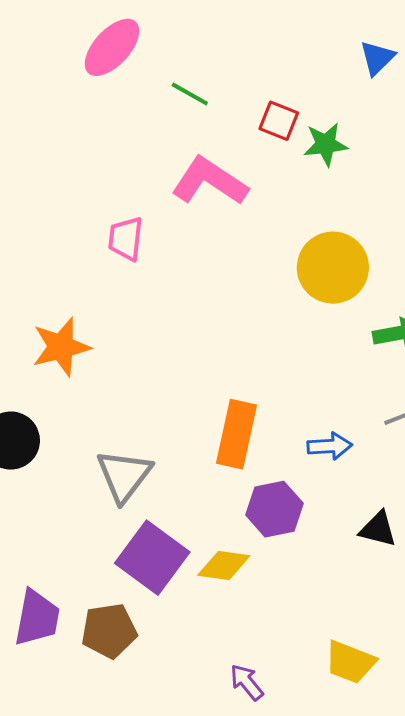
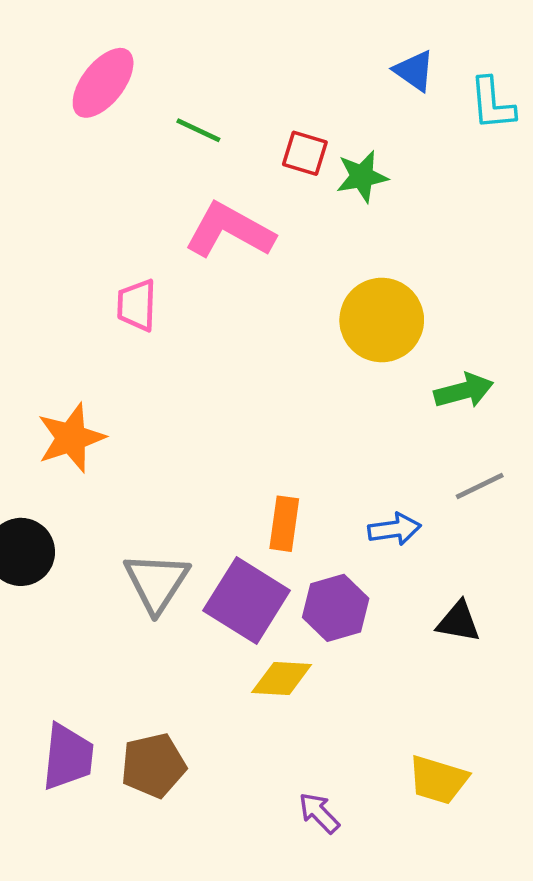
blue triangle: (377, 58) -> (414, 71), turned -36
orange rectangle: (236, 434) -> (284, 524), size x0.7
purple square: (152, 558) -> (247, 600), moved

